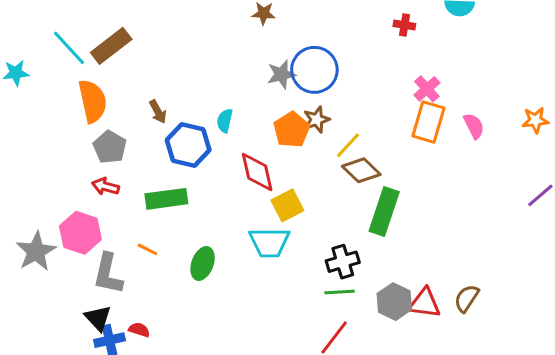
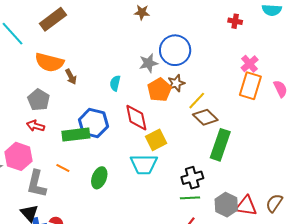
brown rectangle: (111, 46) -> (53, 19), moved
gray star: (281, 74) -> (148, 63), moved
orange semicircle: (93, 101) -> (49, 62), moved, turned 116
blue hexagon: (188, 145) -> (93, 123), moved

